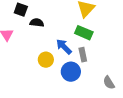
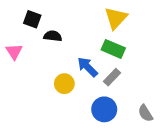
gray rectangle: (83, 55) -> (112, 77), turned 56
blue circle: (71, 72) -> (104, 109), moved

